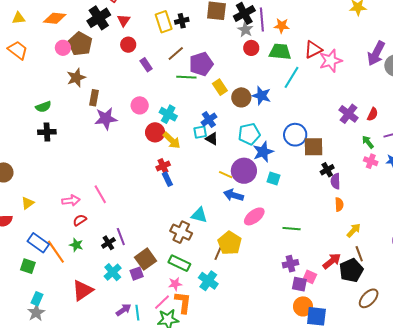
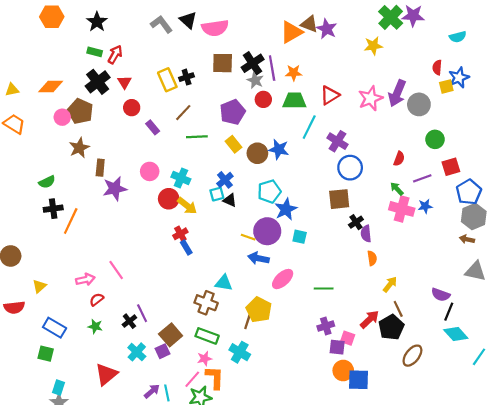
pink star: (331, 61) -> (371, 98), moved
purple pentagon: (201, 64) -> (233, 112), moved
purple cross: (349, 114) -> (337, 141), moved
blue circle: (295, 135) -> (350, 168), moved
pink cross: (371, 161) -> (402, 209), size x1.6
orange line: (56, 252) -> (71, 221), moved, turned 65

